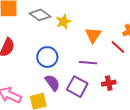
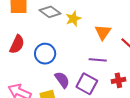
blue circle: (47, 57) -> (45, 54), moved

